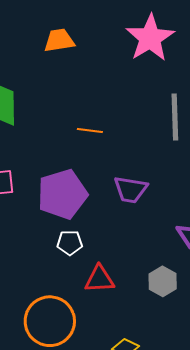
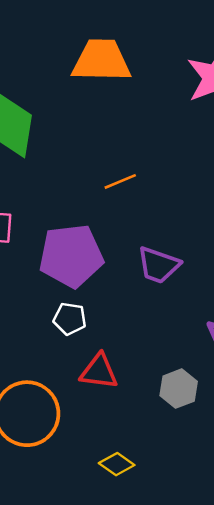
orange trapezoid: (59, 41) -> (101, 61), size x1.5
orange line: (90, 131) -> (120, 181), turned -40

